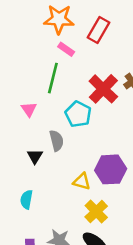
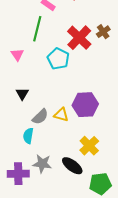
gray semicircle: (56, 141) -> (40, 117), moved, turned 60
cyan semicircle: (26, 199) -> (28, 136), moved
yellow cross: (96, 212) -> (89, 146), moved

